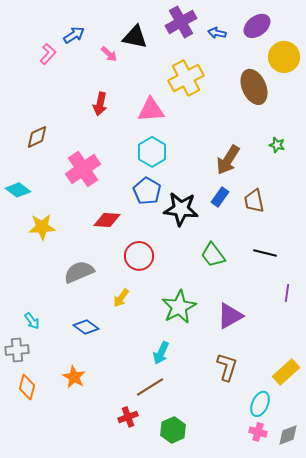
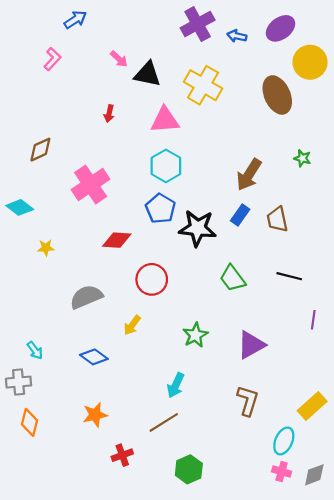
blue arrow: (74, 35) -> (75, 20), moved
black triangle: (135, 37) -> (147, 74), moved
yellow cross: (186, 78) -> (203, 85), turned -32
red arrow: (100, 104) -> (109, 114), size x0.7
yellow star: (42, 227) -> (46, 248), size x0.6
green star: (179, 307) -> (195, 335), size x0.7
orange star: (74, 377) -> (95, 415), moved, turned 30
red cross: (128, 417) -> (122, 455), moved

